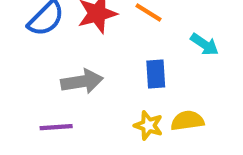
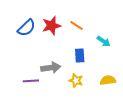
gray arrow: (82, 81) -> (51, 68), moved
yellow semicircle: (187, 121) -> (108, 80), moved

